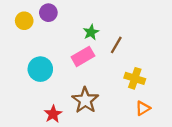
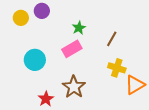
brown line: (116, 45) -> (112, 39), moved
orange triangle: (143, 108) -> (135, 85), moved, size x1.5

